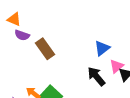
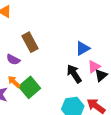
purple semicircle: (22, 35) -> (13, 60), moved

